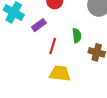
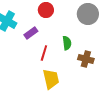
yellow trapezoid: (60, 73) -> (51, 79), turned 70

